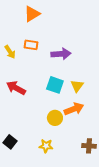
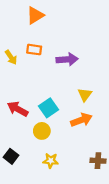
cyan square: (55, 85) -> (48, 108), moved, turned 36
red arrow: (16, 88) -> (18, 109), moved
yellow circle: (55, 118) -> (42, 131), moved

